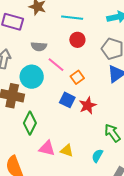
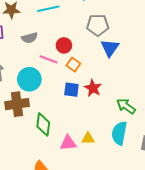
red circle: (77, 40) -> (64, 45), moved
gray semicircle: (39, 46) -> (30, 38), moved
cyan semicircle: (97, 156) -> (119, 133), size x1.6

